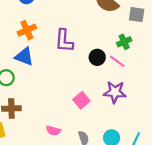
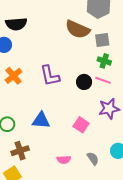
gray square: (137, 15) -> (102, 40), moved
green cross: (124, 42) -> (104, 61), turned -32
blue triangle: (24, 57) -> (41, 120), moved

